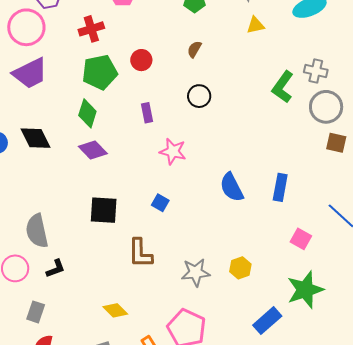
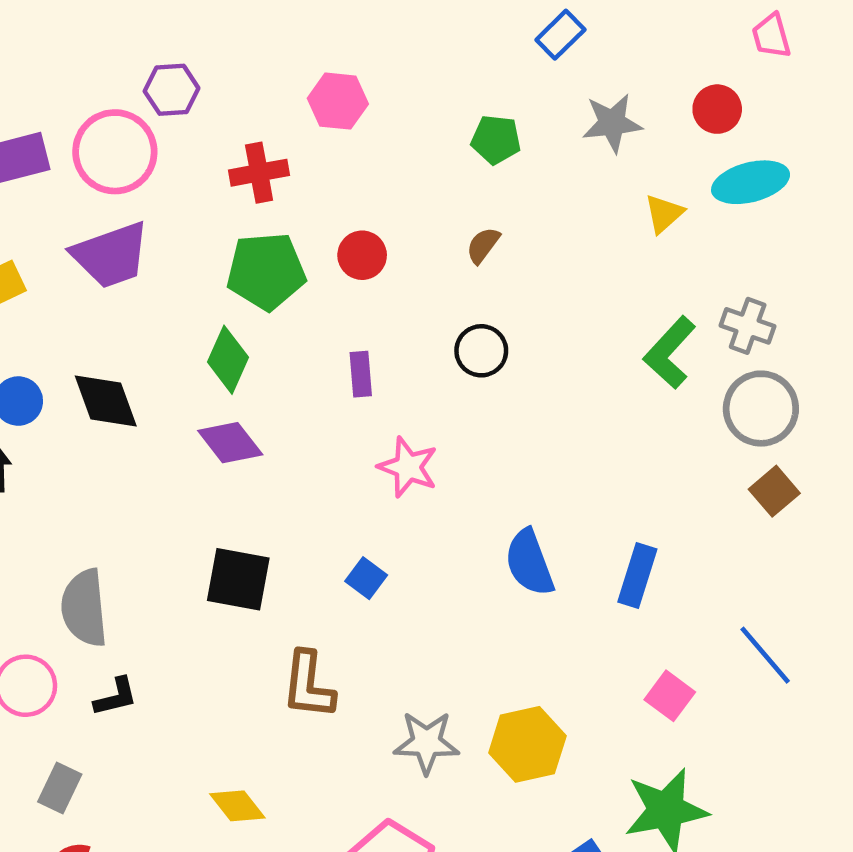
yellow triangle: (256, 25) -> (664, 214), moved, turned -36
brown square: (336, 143) -> (774, 491), turned 30
yellow hexagon: (240, 268) -> (527, 744), size x1.5

